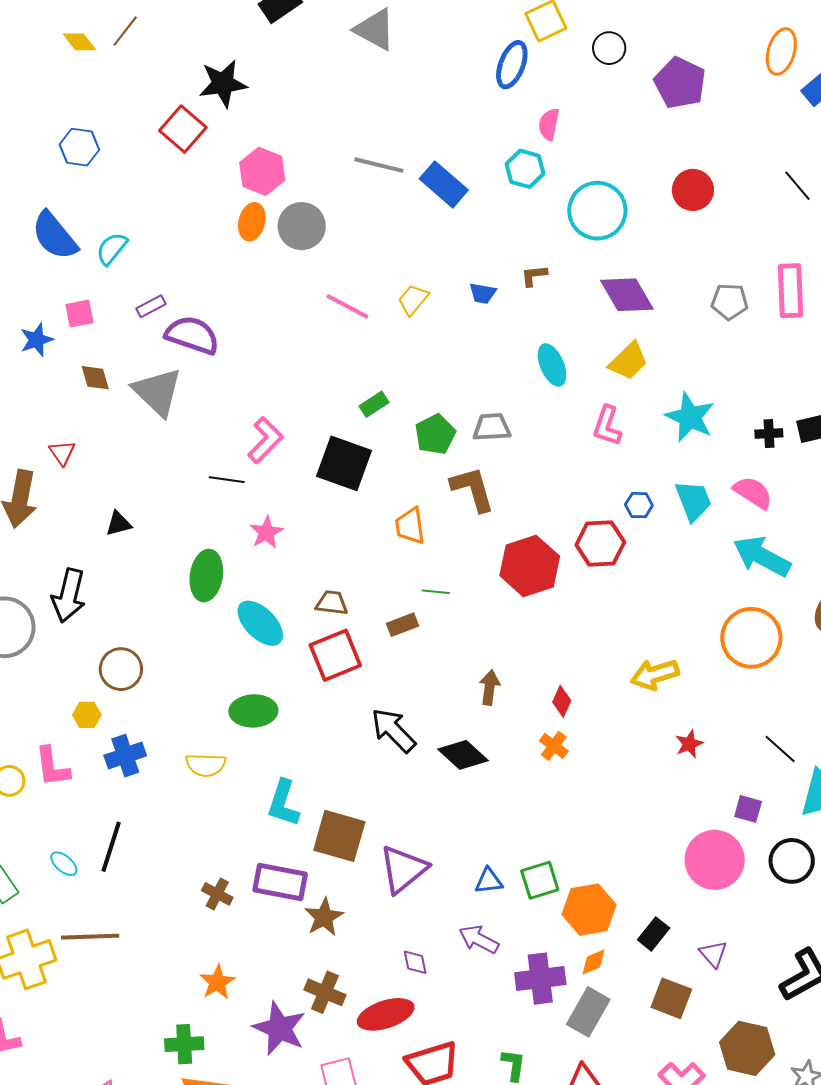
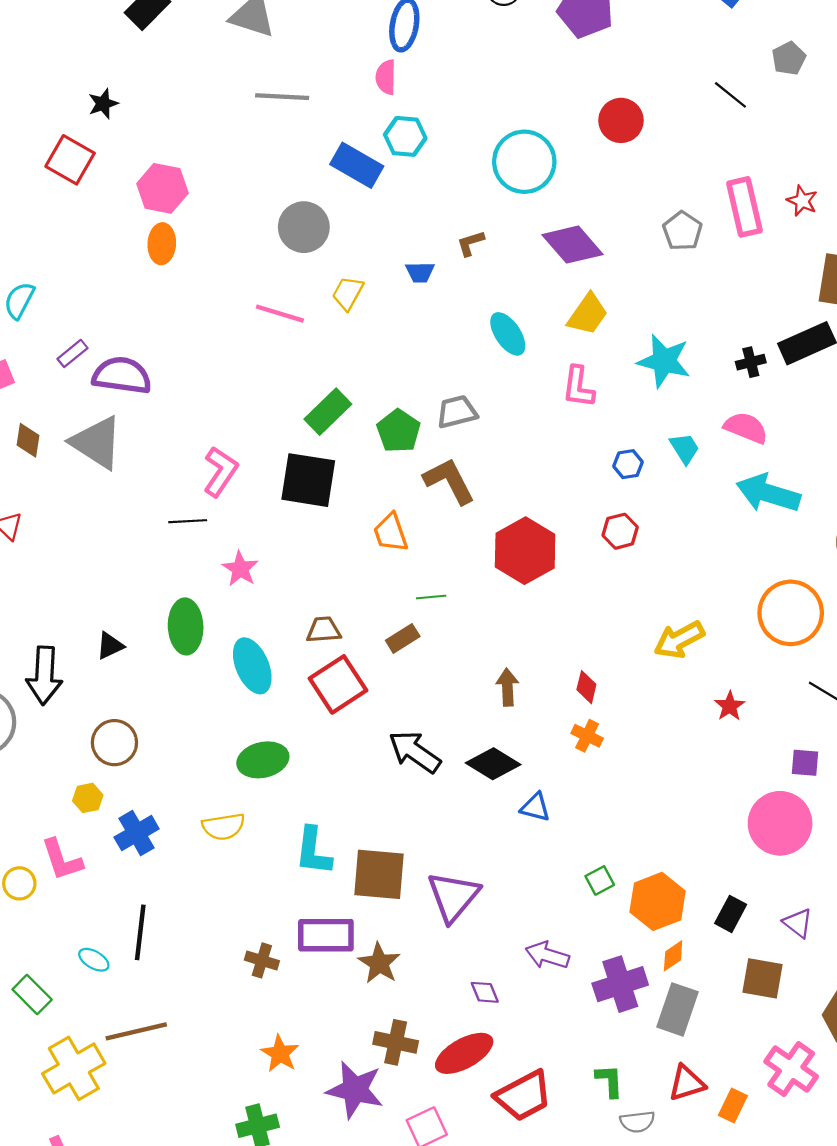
black star: (223, 84) -> (103, 104), size x0.6
pink semicircle: (549, 124) -> (386, 77), moved
gray line: (379, 165) -> (282, 97), moved
cyan hexagon: (525, 169) -> (405, 136), moved
gray circle: (302, 226) -> (304, 227), moved
gray pentagon: (730, 302) -> (682, 231), turned -30
brown diamond: (95, 378) -> (28, 440), turned 36
green rectangle: (374, 404) -> (328, 412), size x1.5
cyan trapezoid: (693, 501) -> (685, 448), size x0.7
black triangle: (119, 524) -> (110, 646), moved
red hexagon: (600, 544) -> (620, 531), moved, size x0.7
cyan ellipse: (260, 623) -> (252, 666), turned 33
orange circle: (751, 638) -> (791, 613), moved
green square: (540, 880) -> (600, 880), size x0.7
blue triangle: (489, 881) -> (535, 807), moved, turned 32

